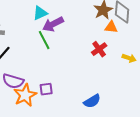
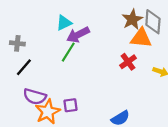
orange triangle: (111, 27) -> (141, 38), size x1.5
green line: (44, 40) -> (68, 52), turned 60

